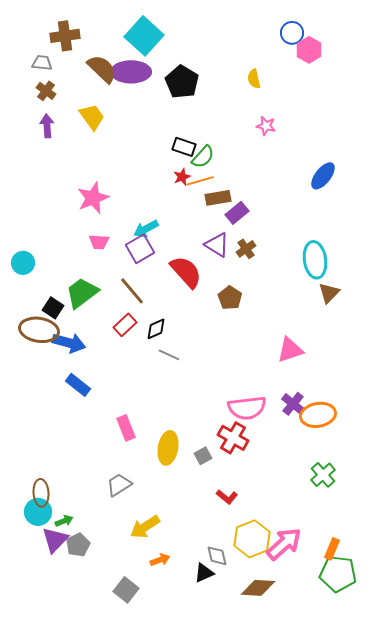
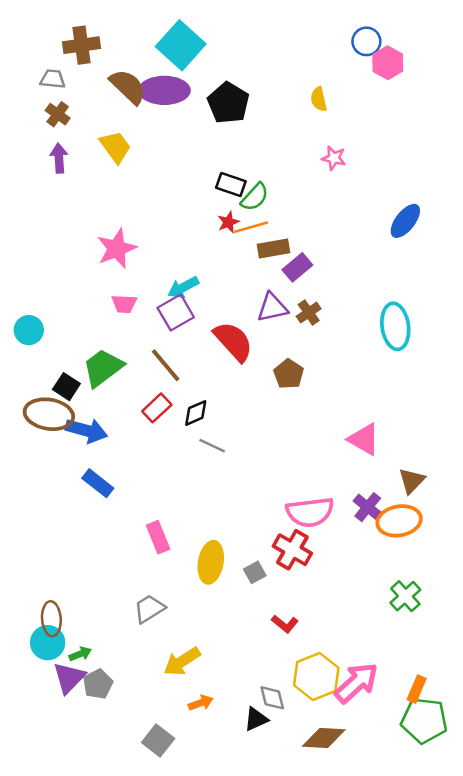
purple triangle: (217, 245) -> (272, 307), turned -44
brown triangle: (329, 293) -> (412, 481), moved
pink triangle: (290, 350) -> (364, 439), turned 48

